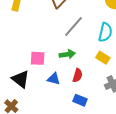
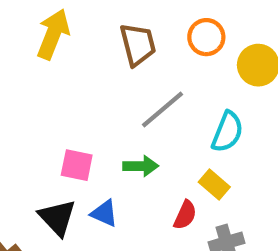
red semicircle: (77, 75) -> (185, 215), moved
black triangle: (21, 79) -> (57, 217), moved

